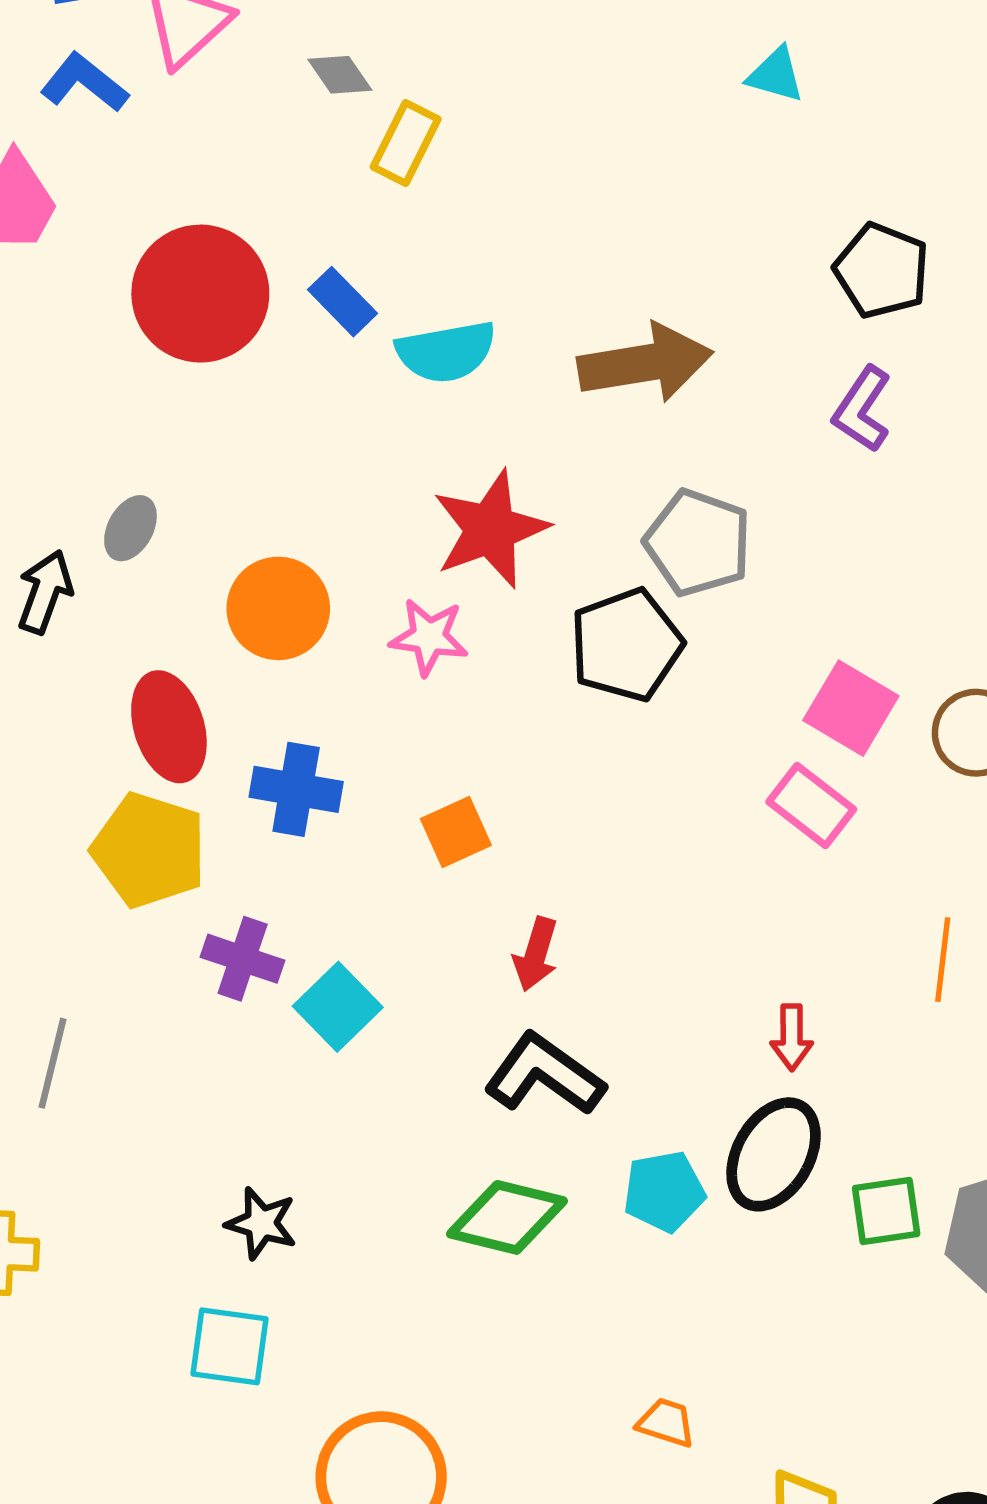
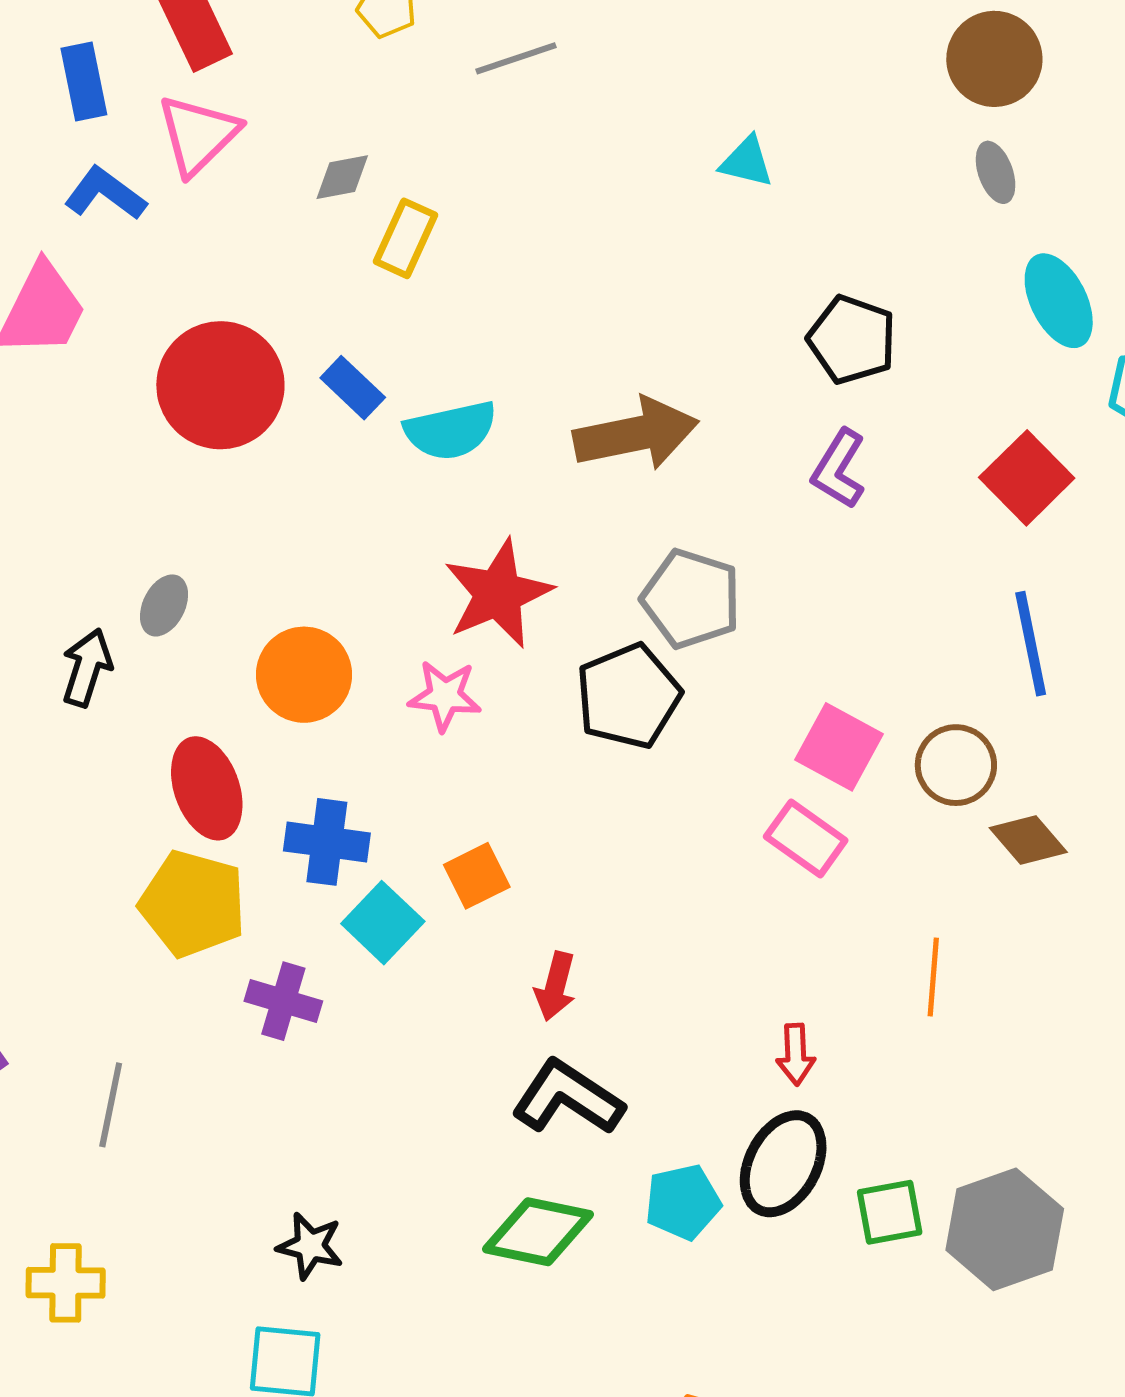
gray diamond: (340, 75) -> (342, 177), turned -64
cyan square: (338, 1007) -> (383, 923), moved

